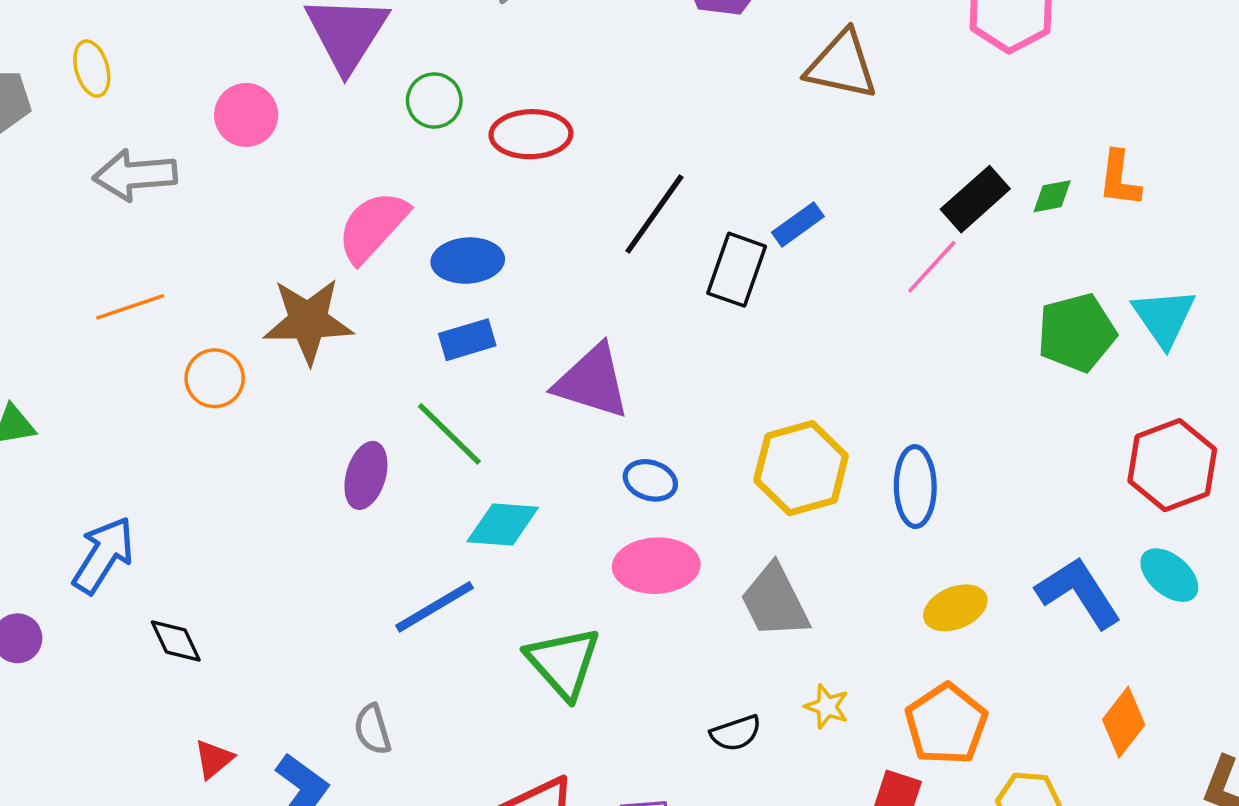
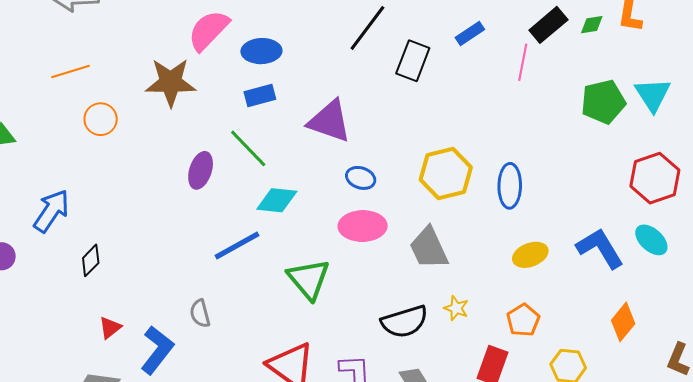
blue rectangle: (798, 224) -> (470, 34), moved
pink line: (932, 267) -> (523, 62), turned -33
orange circle: (215, 378) -> (101, 119), moved
black diamond: (176, 641) -> (91, 260), turned 68
orange pentagon: (946, 724) -> (523, 320), size x0.7
black semicircle: (736, 733) -> (405, 322), size x1.6

